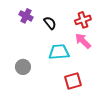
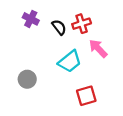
red cross: (83, 20) -> (82, 24), moved
cyan trapezoid: (59, 52) -> (70, 61), turned 145

